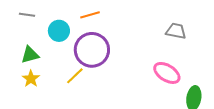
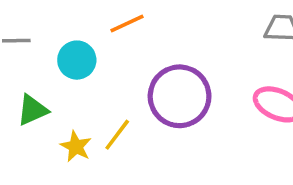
purple circle: (92, 50) -> (180, 96), moved
yellow star: (31, 79) -> (76, 146), moved

